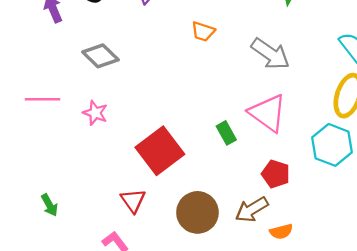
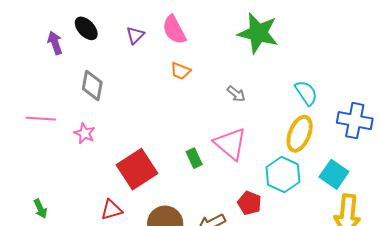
gray arrow: (270, 54) -> (236, 94), size x0.6
gray diamond: (100, 56) -> (92, 85), turned 52
red pentagon: (276, 174) -> (249, 203), moved
red triangle: (133, 201) -> (111, 210), turned 45

